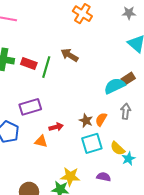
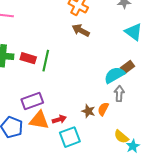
brown arrow: (70, 55) -> (81, 30), moved
gray arrow: (126, 111) -> (119, 94), moved
orange triangle: (41, 141) -> (39, 120), moved, size x1.5
cyan square: (92, 143) -> (70, 137), moved

